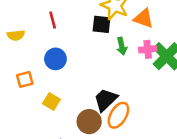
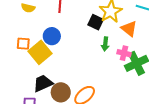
black trapezoid: (106, 100) -> (43, 83), moved
yellow square: (51, 101) -> (40, 52), moved, size x1.6

